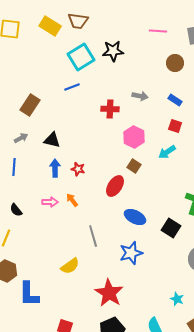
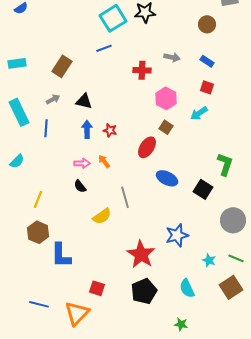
black semicircle: (16, 210) -> (80, 186), moved
blue star: (131, 253) -> (177, 235), moved
yellow semicircle: (70, 266) -> (102, 216), moved

